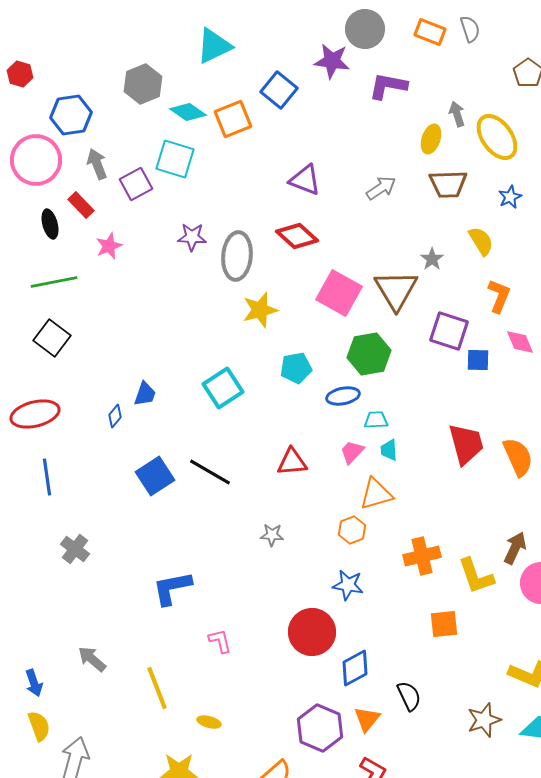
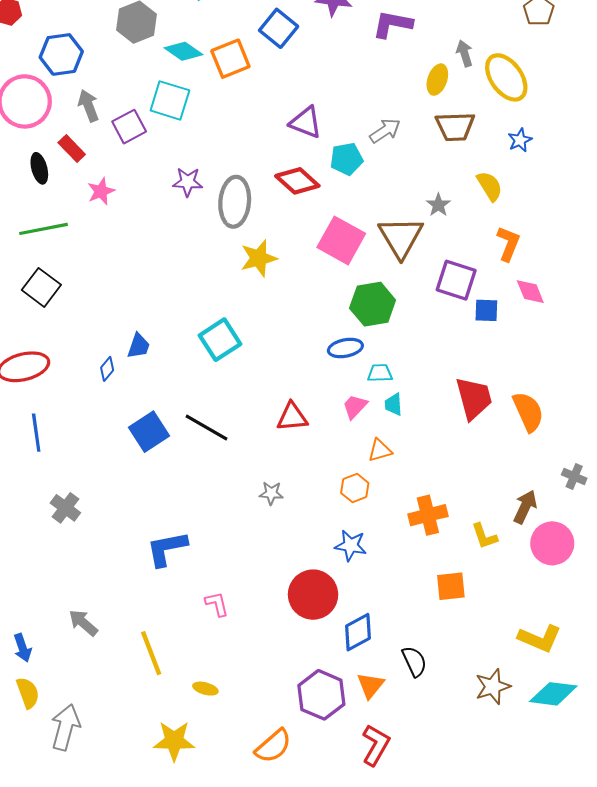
cyan pentagon: (296, 368) -> (346, 159), moved
orange triangle: (376, 494) -> (380, 450), size x0.7
yellow L-shape: (476, 576) -> (484, 536), size x0.7

